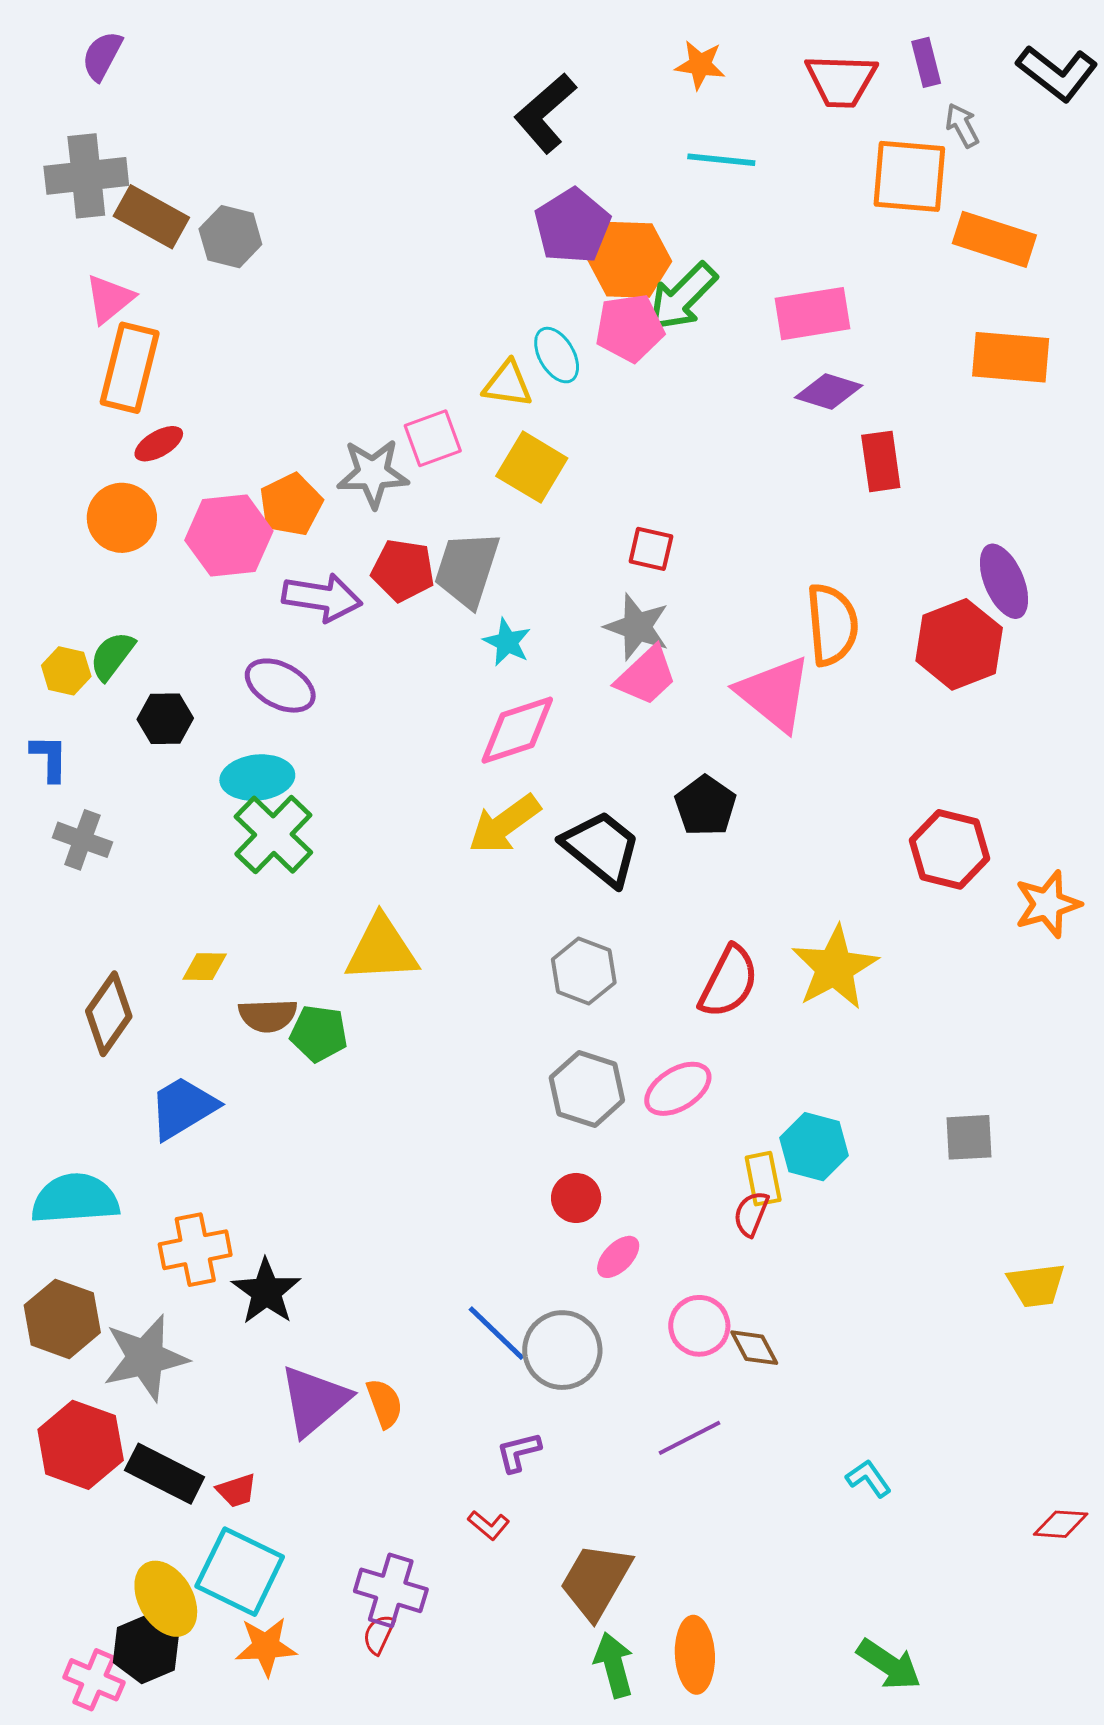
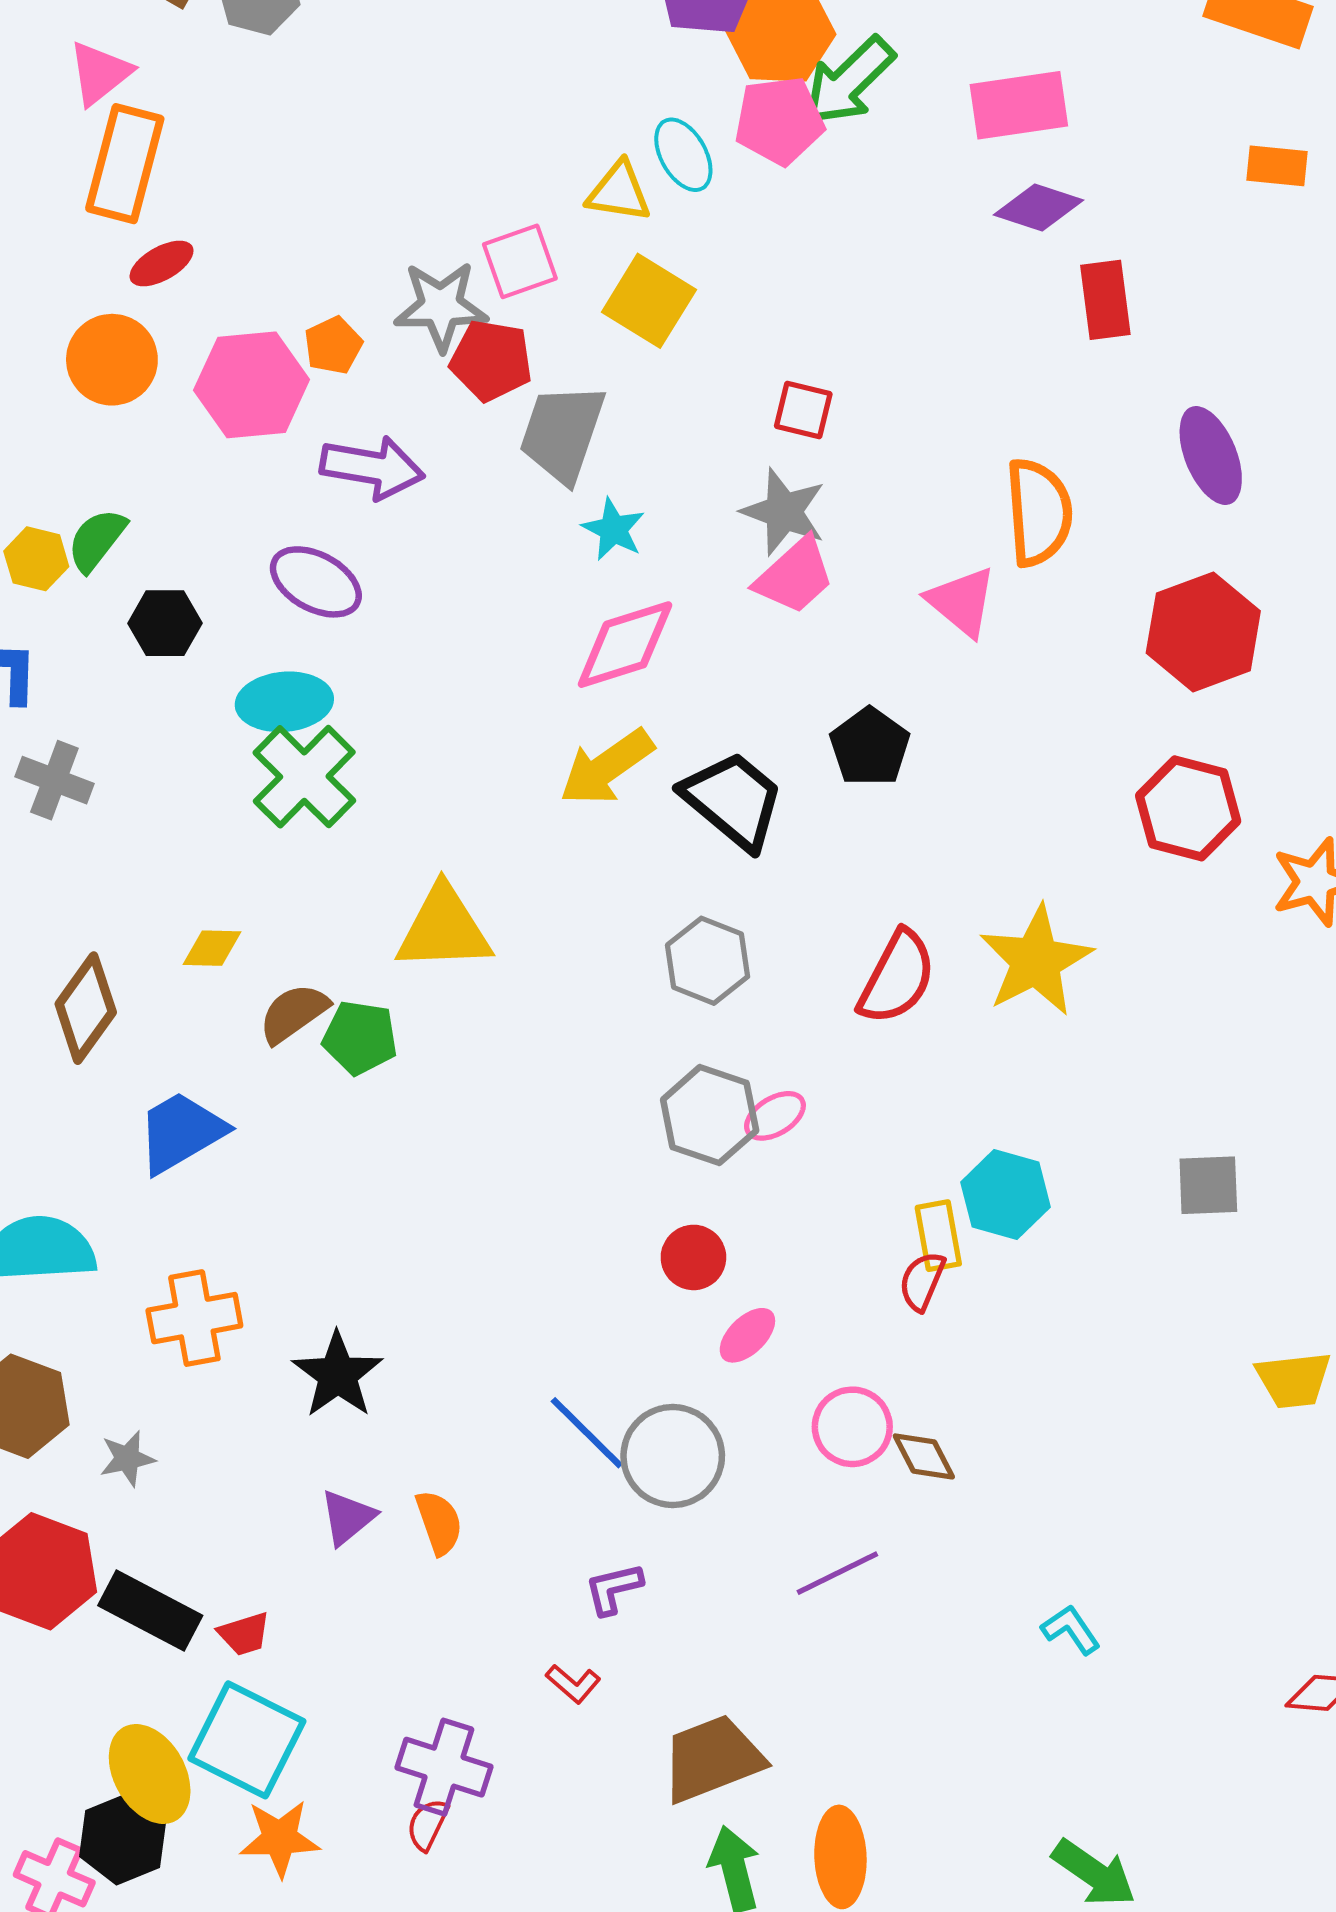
orange rectangle: (1011, 357) -> (1277, 166), size x0.6
orange pentagon: (291, 504) -> (333, 345), size x0.7
red pentagon: (403, 570) -> (491, 360), moved
purple ellipse: (1004, 581) -> (1211, 455), moved
red hexagon: (959, 644) -> (1203, 632), moved
pink triangle: (774, 694) -> (962, 602), size x0.7
brown semicircle: (268, 1016) -> (294, 1013), turned 146
pink ellipse: (678, 1089) -> (775, 1116), moved, size x0.7
black star: (266, 1292) -> (338, 1375), moved
gray star: (145, 1358) -> (127, 1458), size x0.5
purple triangle: (314, 1400) -> (348, 1517), size x0.6
brown trapezoid: (596, 1581) -> (712, 1759), turned 38

